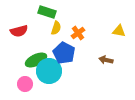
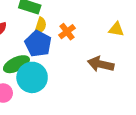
blue pentagon: (64, 53) -> (38, 44), moved
brown arrow: (106, 60) -> (101, 64), size x1.5

